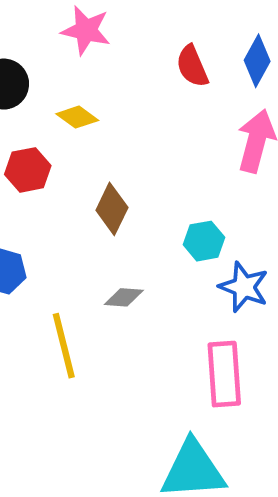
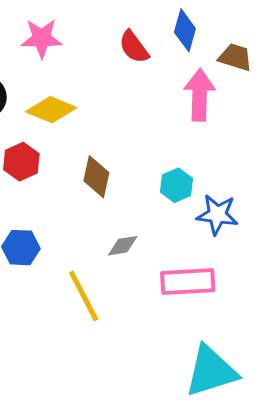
yellow diamond: (77, 117) -> (51, 110), size x1.4
pink rectangle: (224, 374) -> (188, 282), moved, turned -76

